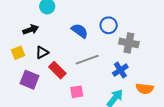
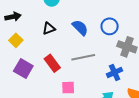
black arrow: (31, 30) -> (13, 17), moved
black triangle: (42, 52) -> (49, 28), moved
yellow square: (18, 53) -> (16, 40), turned -32

